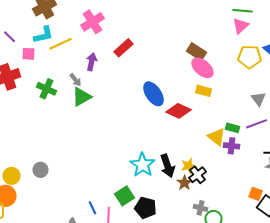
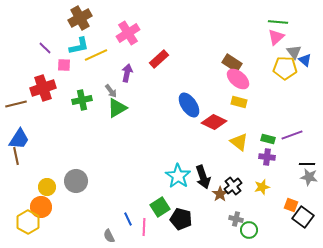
green cross: (46, 89) -> (82, 100), turned -36
gray triangle: (258, 99) -> (294, 52), moved
yellow triangle: (216, 137) -> (239, 142), moved
yellow star: (188, 166) -> (262, 187), moved
gray circle: (40, 170) -> (76, 181), size x1.5

